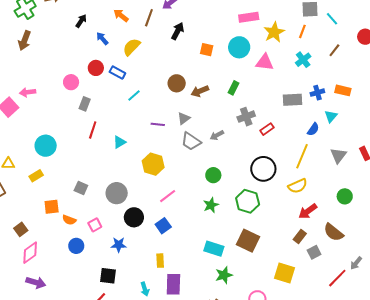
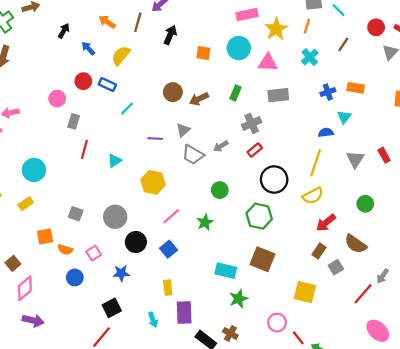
gray rectangle: (292, 100) -> (278, 95), moved
red rectangle: (267, 129) -> (255, 150), moved
blue semicircle: (313, 129) -> (326, 133), turned -128
green star: (211, 205) -> (205, 222), moved
black square: (108, 276) -> (112, 308), turned -30

